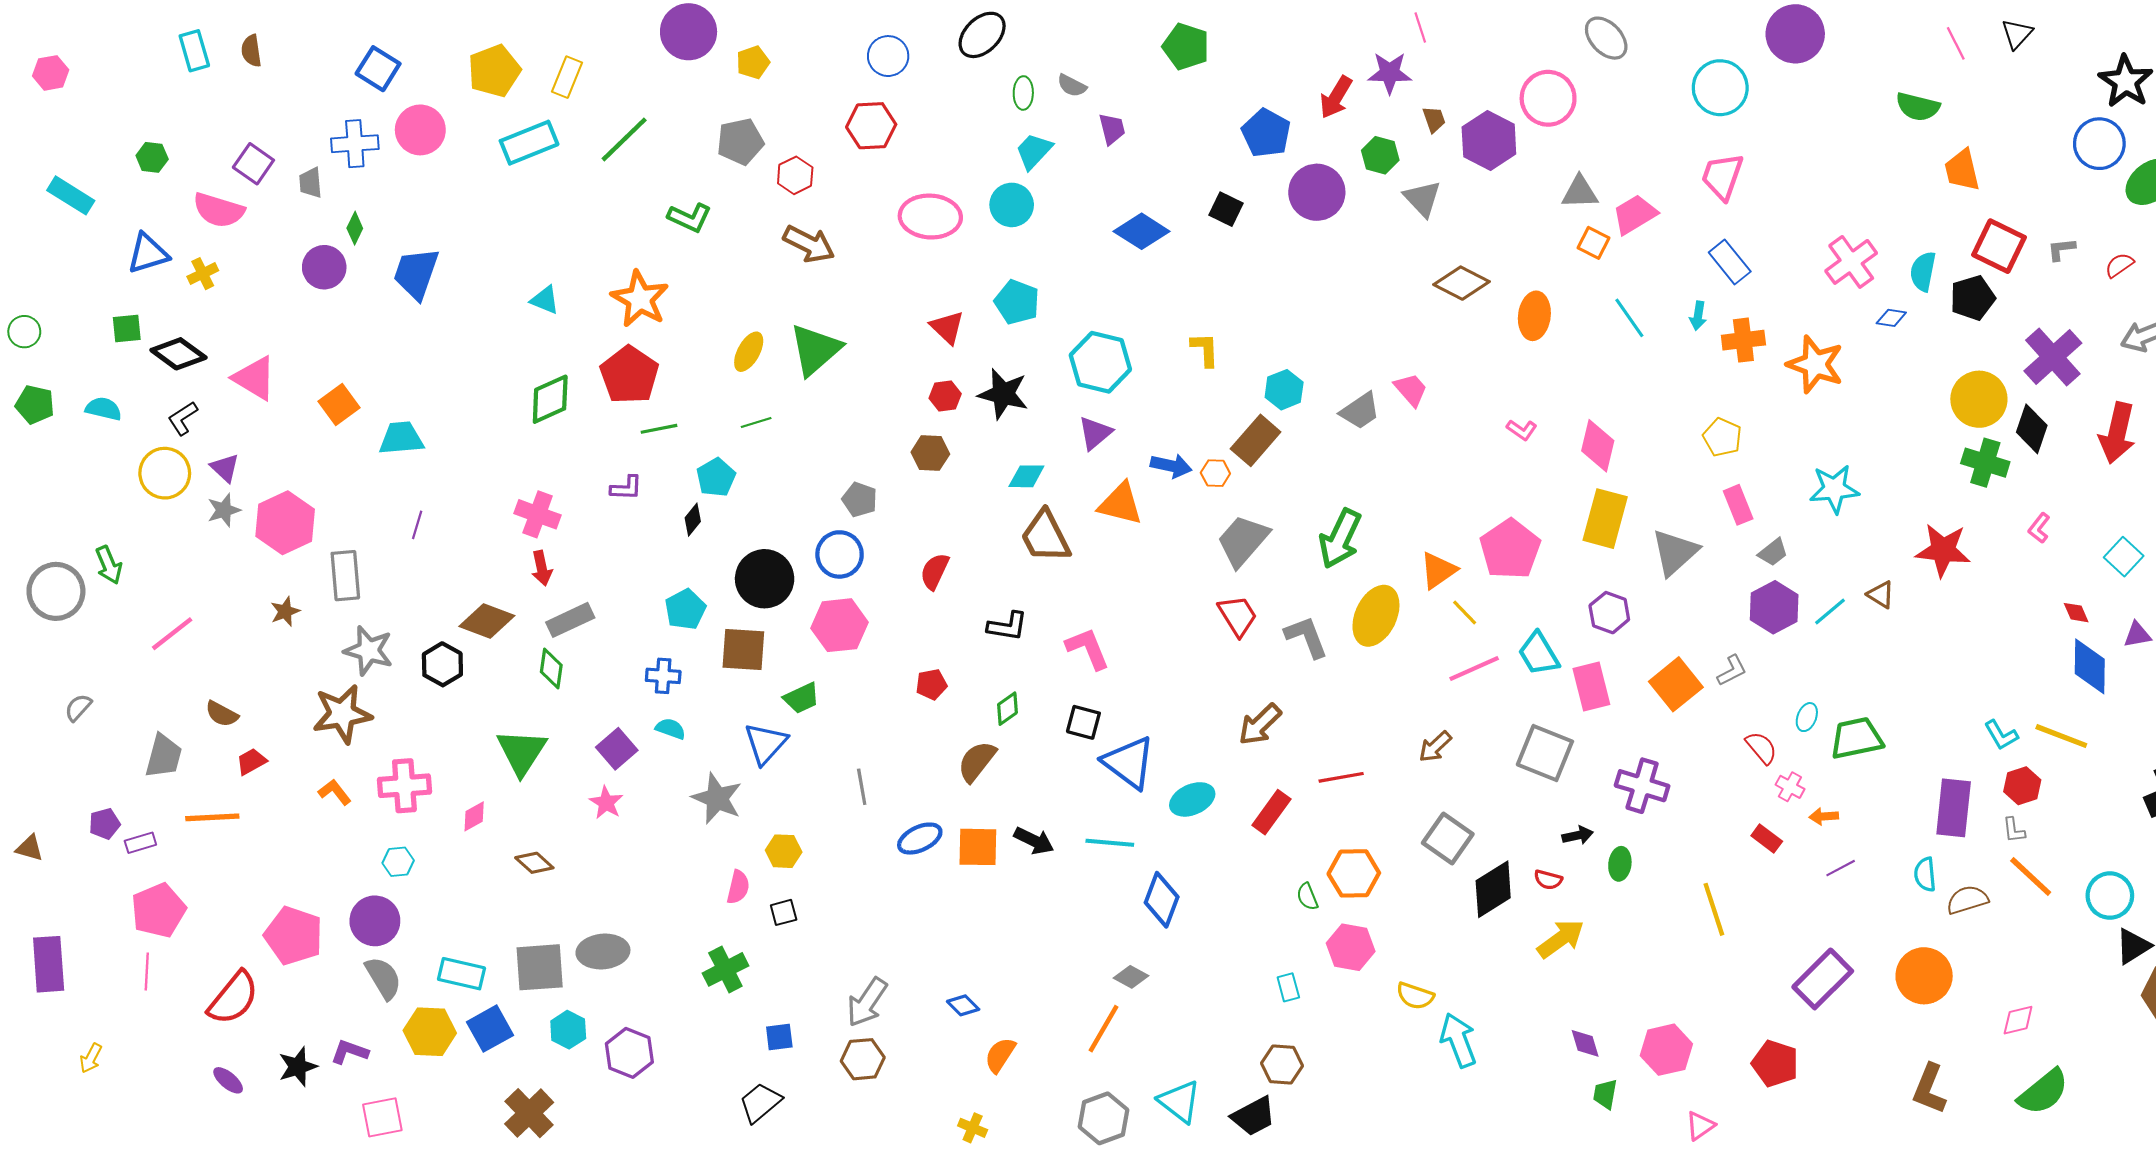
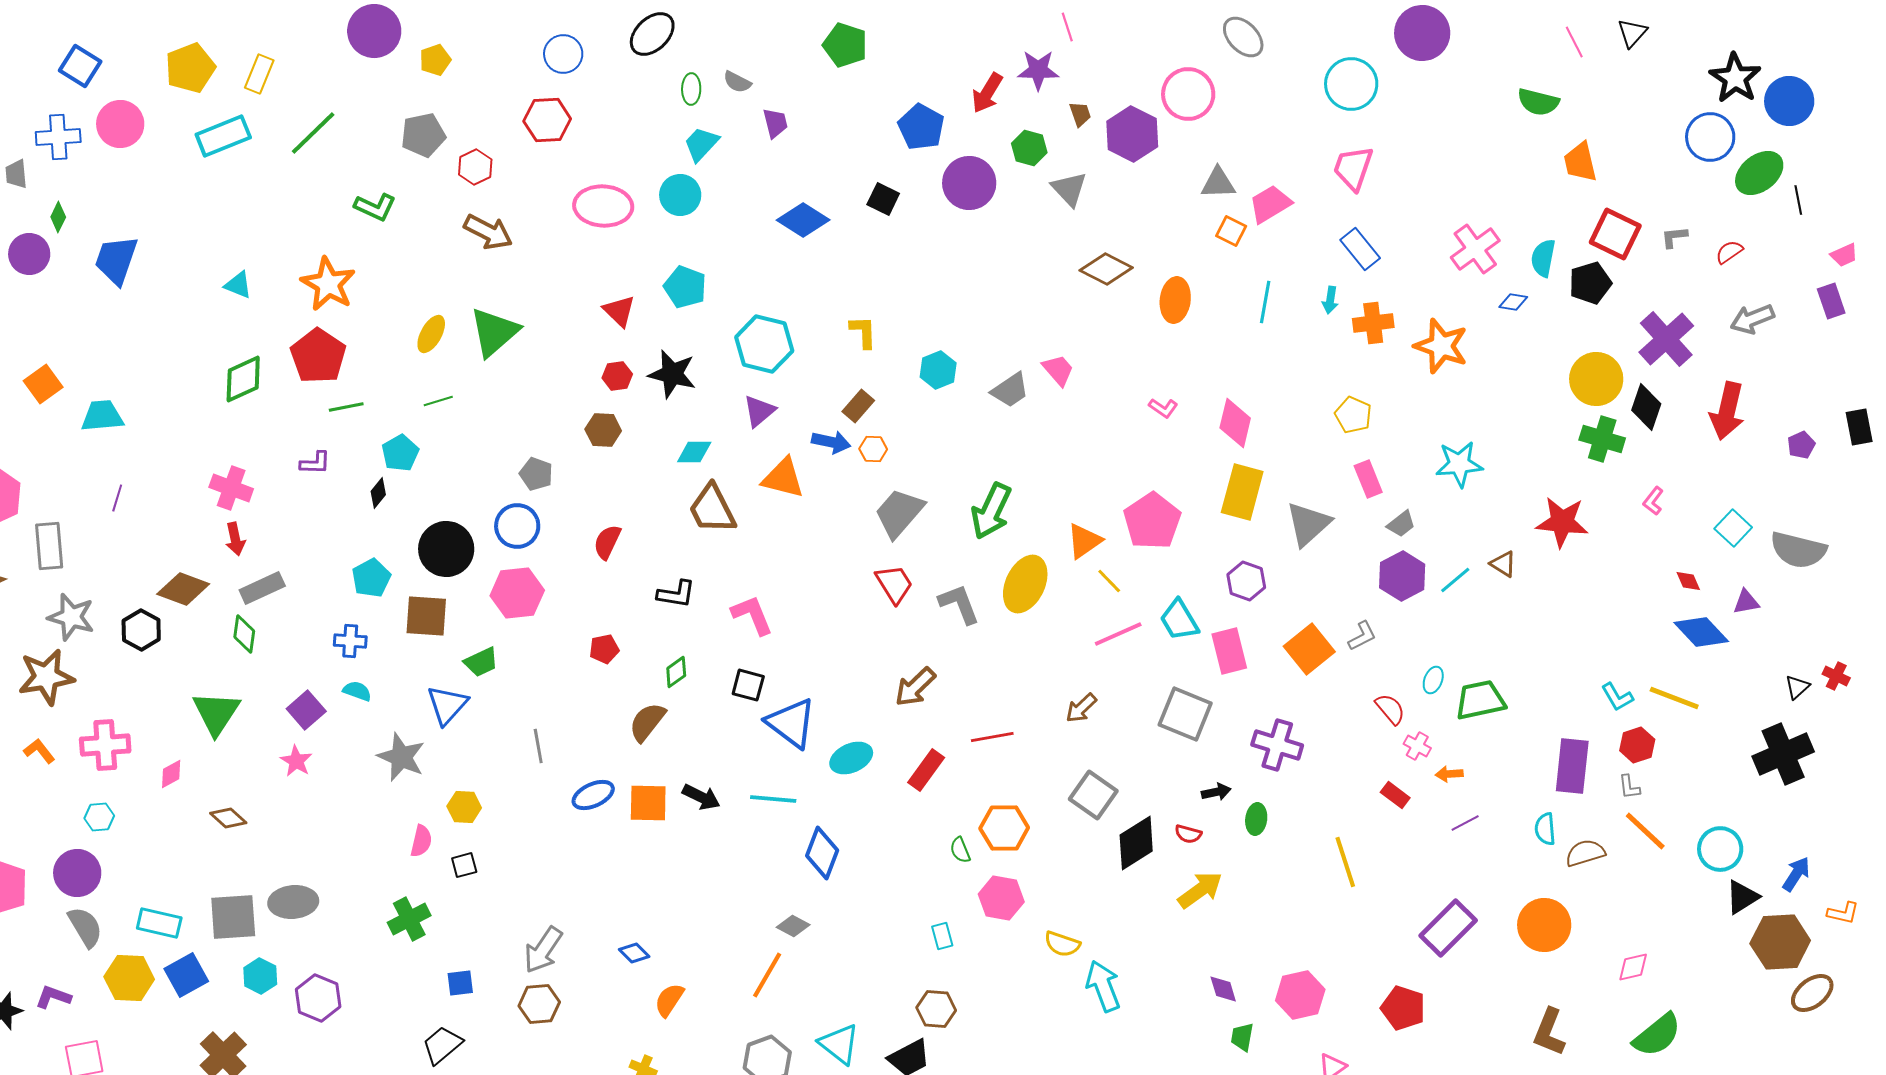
cyan line: (1629, 318) -> (1265, 302), turned 45
brown rectangle: (1256, 440) -> (858, 406), moved, size x0.7
blue diamond: (2090, 666) -> (1701, 632), turned -44

